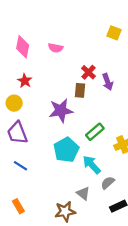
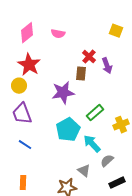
yellow square: (114, 33) -> (116, 31), moved
pink diamond: (23, 47) -> (27, 33), turned 40
red star: (25, 81) -> (29, 65), size x1.6
orange rectangle: (18, 206) -> (23, 183), turned 32

